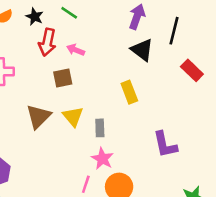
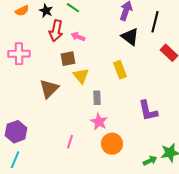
yellow triangle: (73, 116) -> (81, 76), moved
pink line: (86, 184) -> (70, 142), moved

